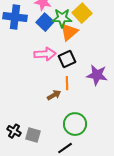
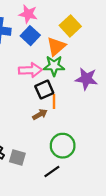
green star: (62, 18) -> (54, 66), moved
black square: (67, 59) -> (44, 90), moved
purple star: (97, 75) -> (86, 79), moved

